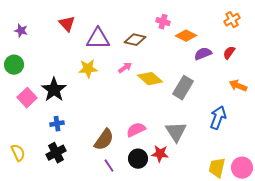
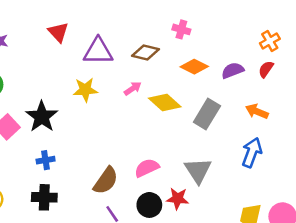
orange cross: (232, 20) -> (270, 41), moved
orange diamond: (186, 36) -> (194, 67), moved
orange arrow: (238, 86) -> (257, 111), moved
black cross: (56, 153) -> (44, 197), turned 30

